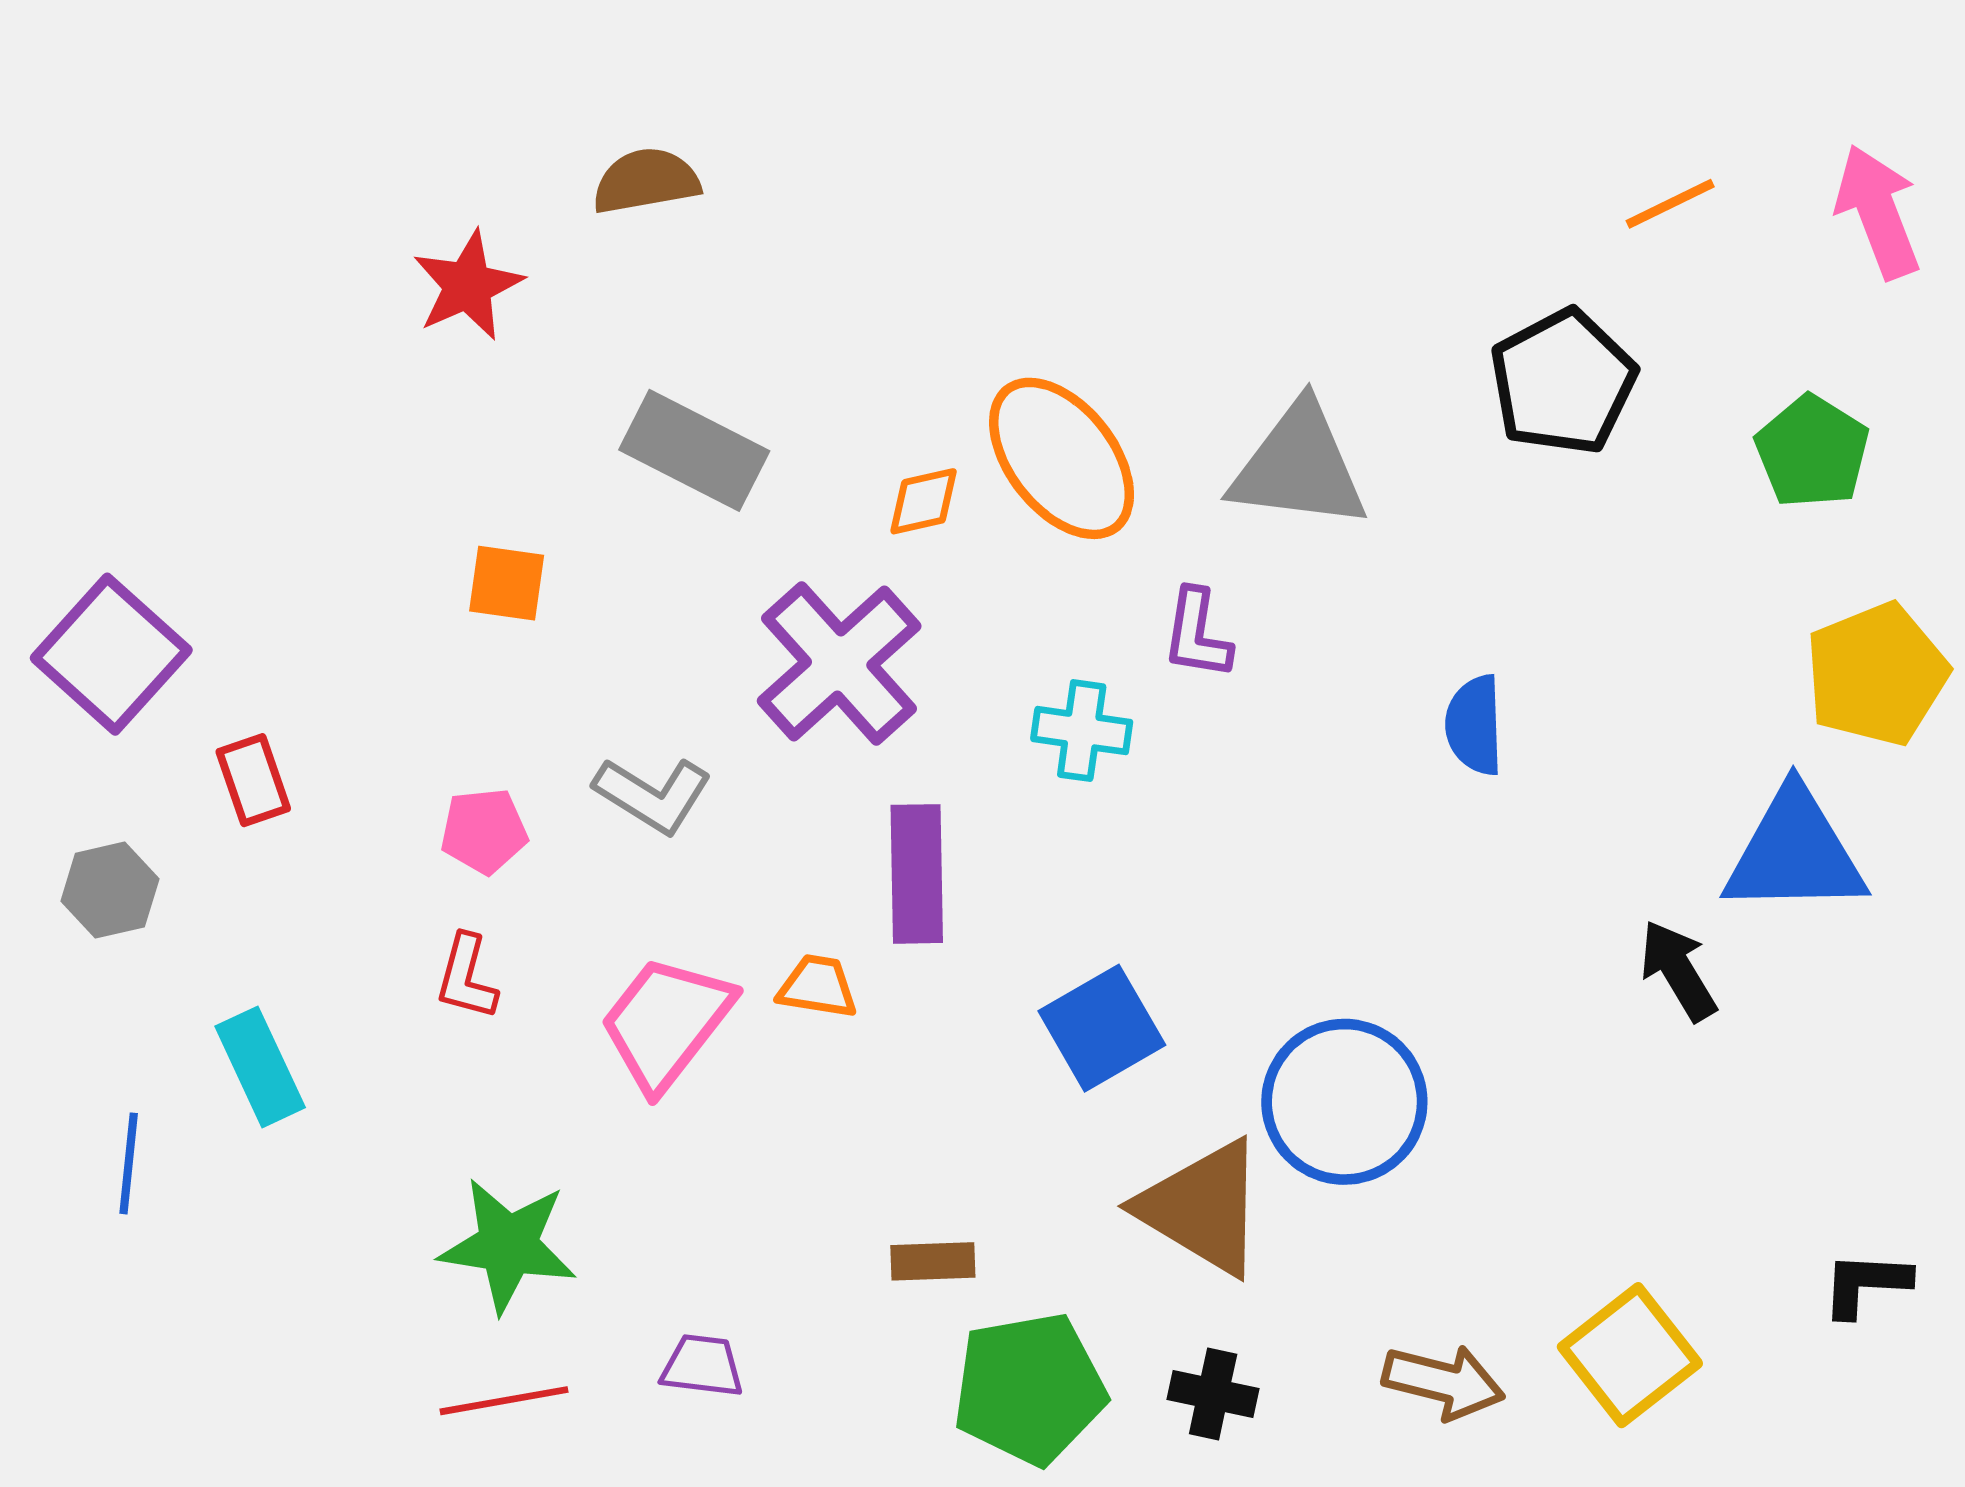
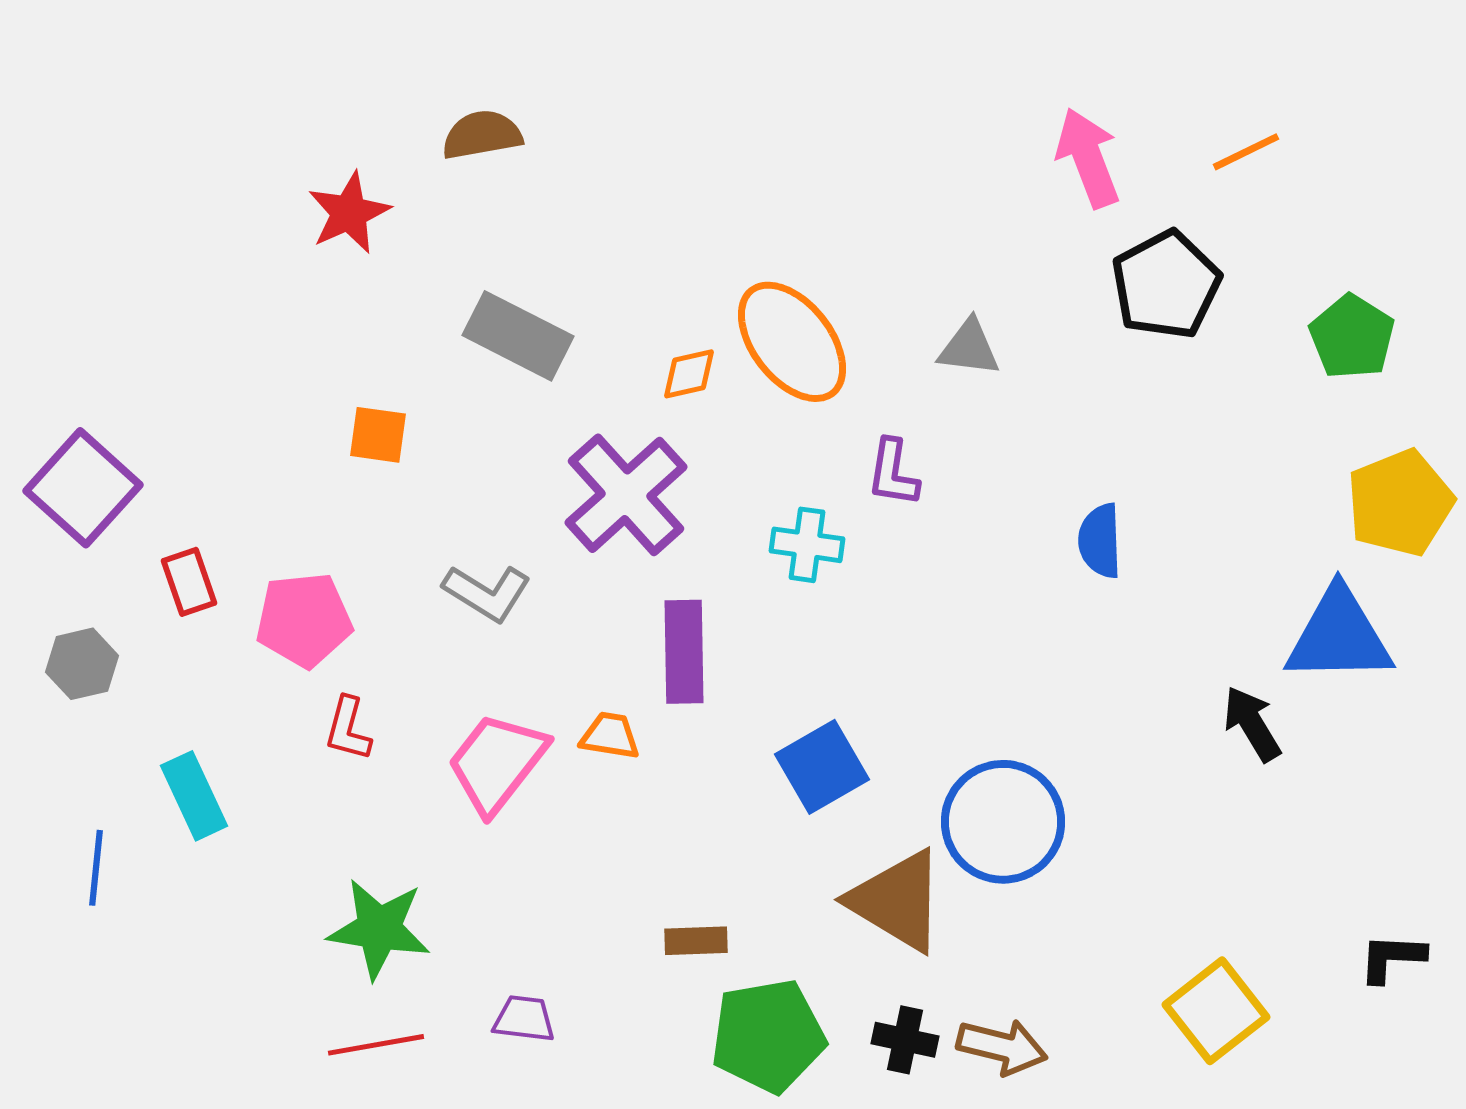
pink arrow: (1878, 212) -> (1088, 158), moved
gray triangle: (1299, 466) -> (969, 348), size x0.6
pink pentagon: (484, 831) -> (304, 620), moved, size x1.5
brown arrow: (1444, 1382) -> (1002, 1047), moved

